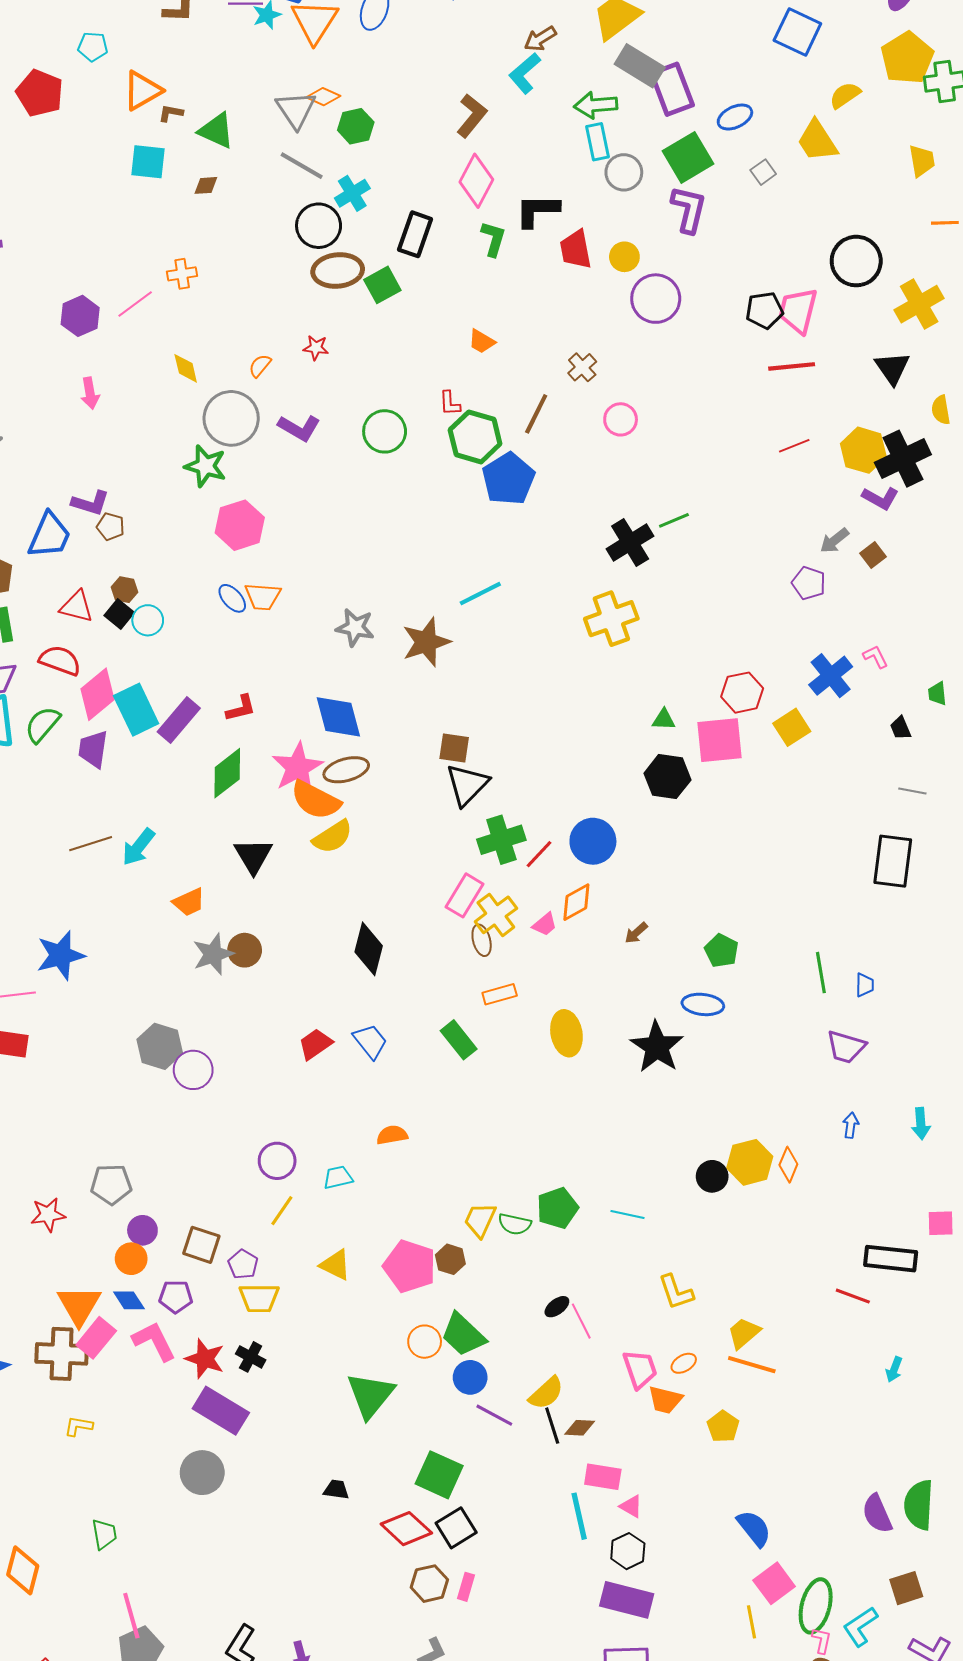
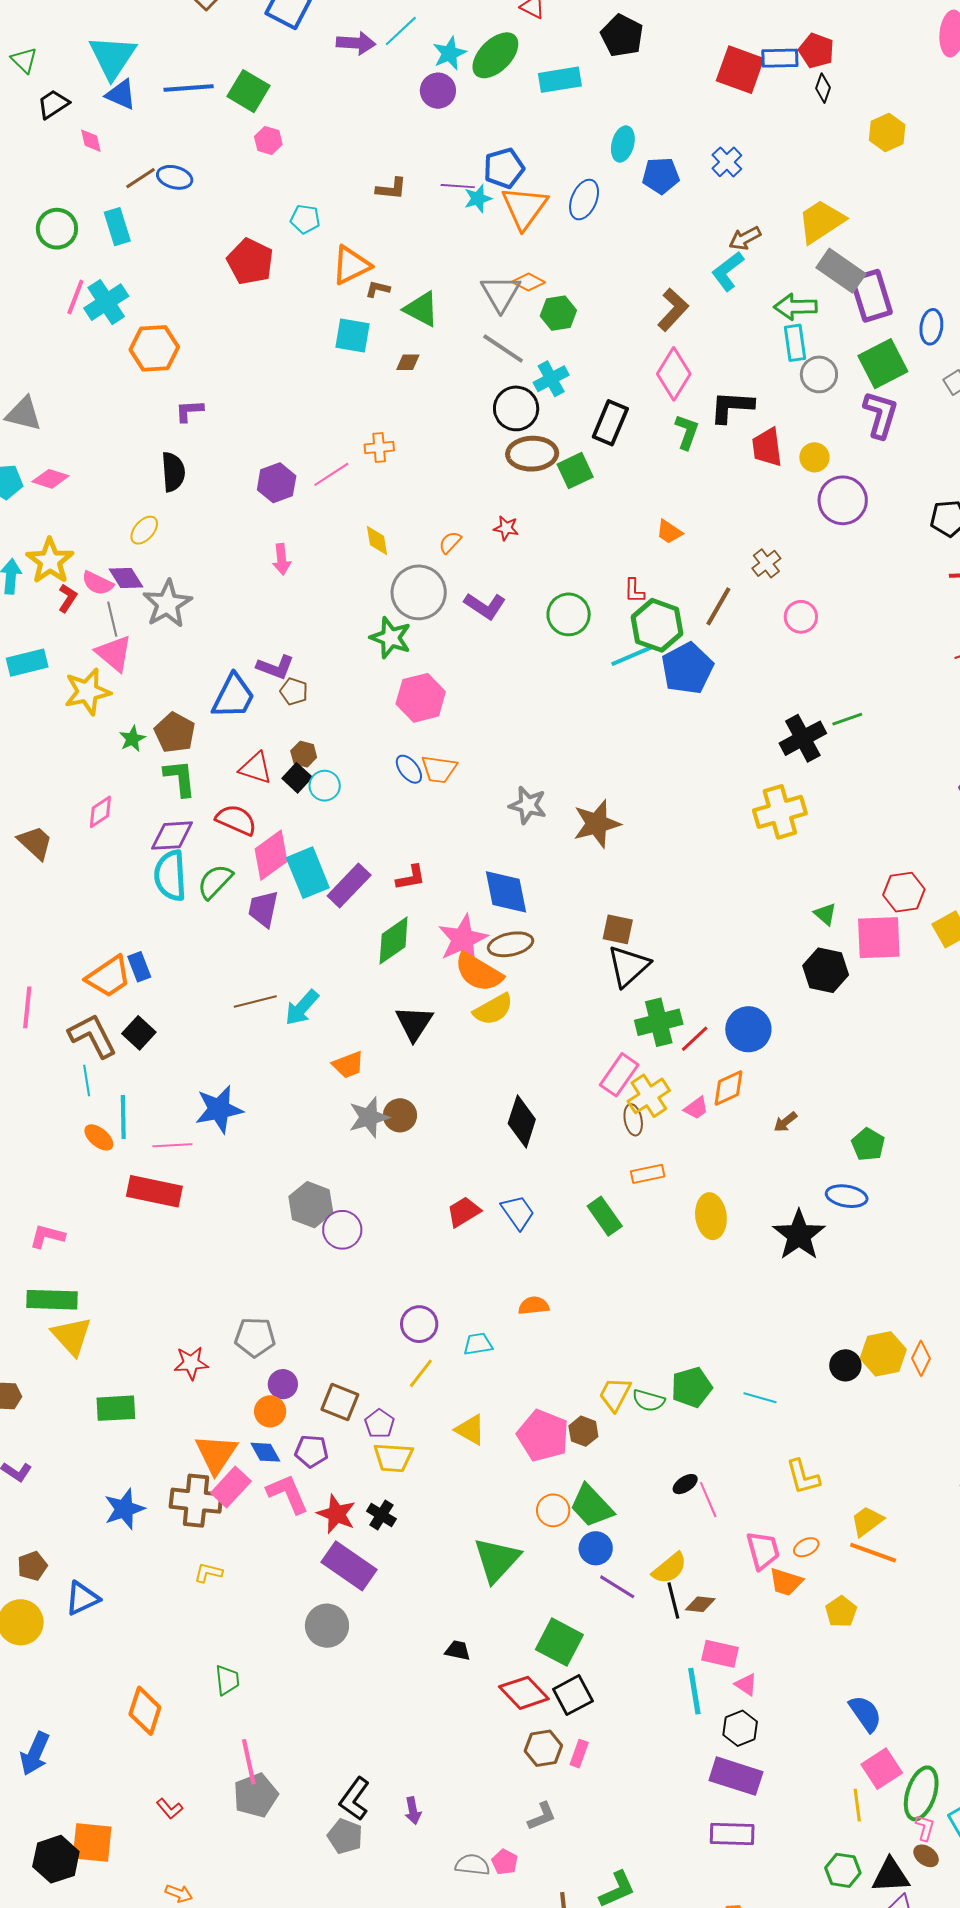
blue ellipse: (735, 117) -> (931, 327), turned -60
cyan line: (480, 594) -> (632, 656), moved
green triangle: (664, 720) -> (825, 914), turned 35

